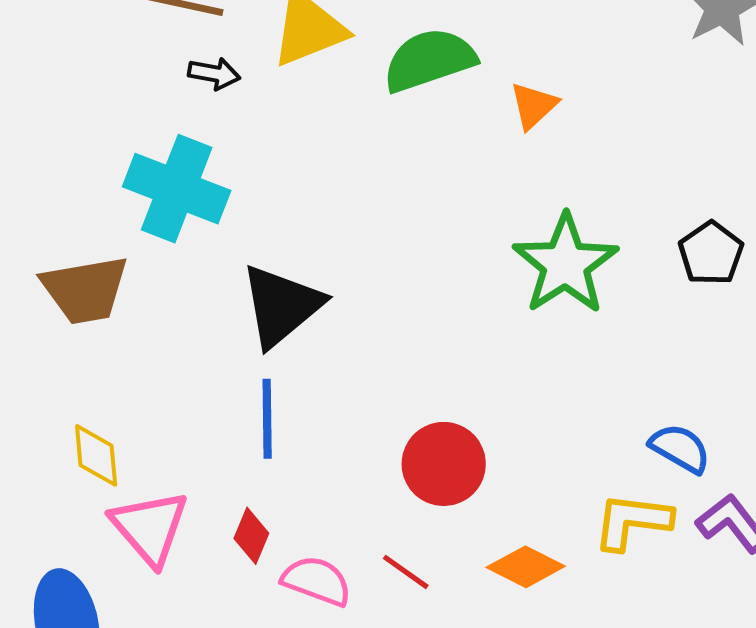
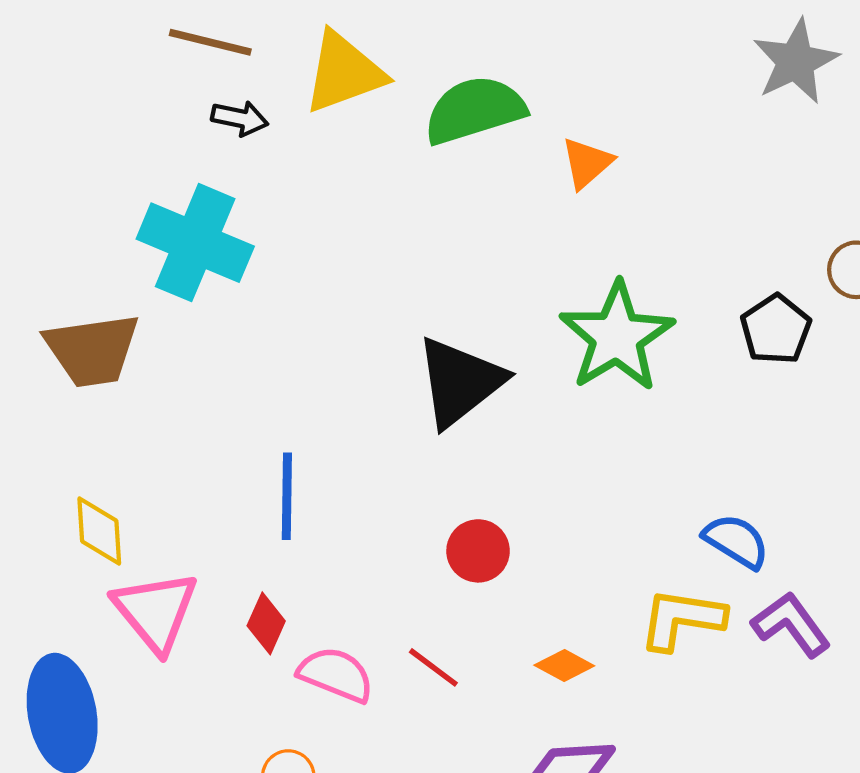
black triangle: (281, 306) -> (460, 382), moved
red circle: (444, 464) -> (478, 551), size x0.7
orange diamond: (526, 567) -> (564, 666), size x0.7

